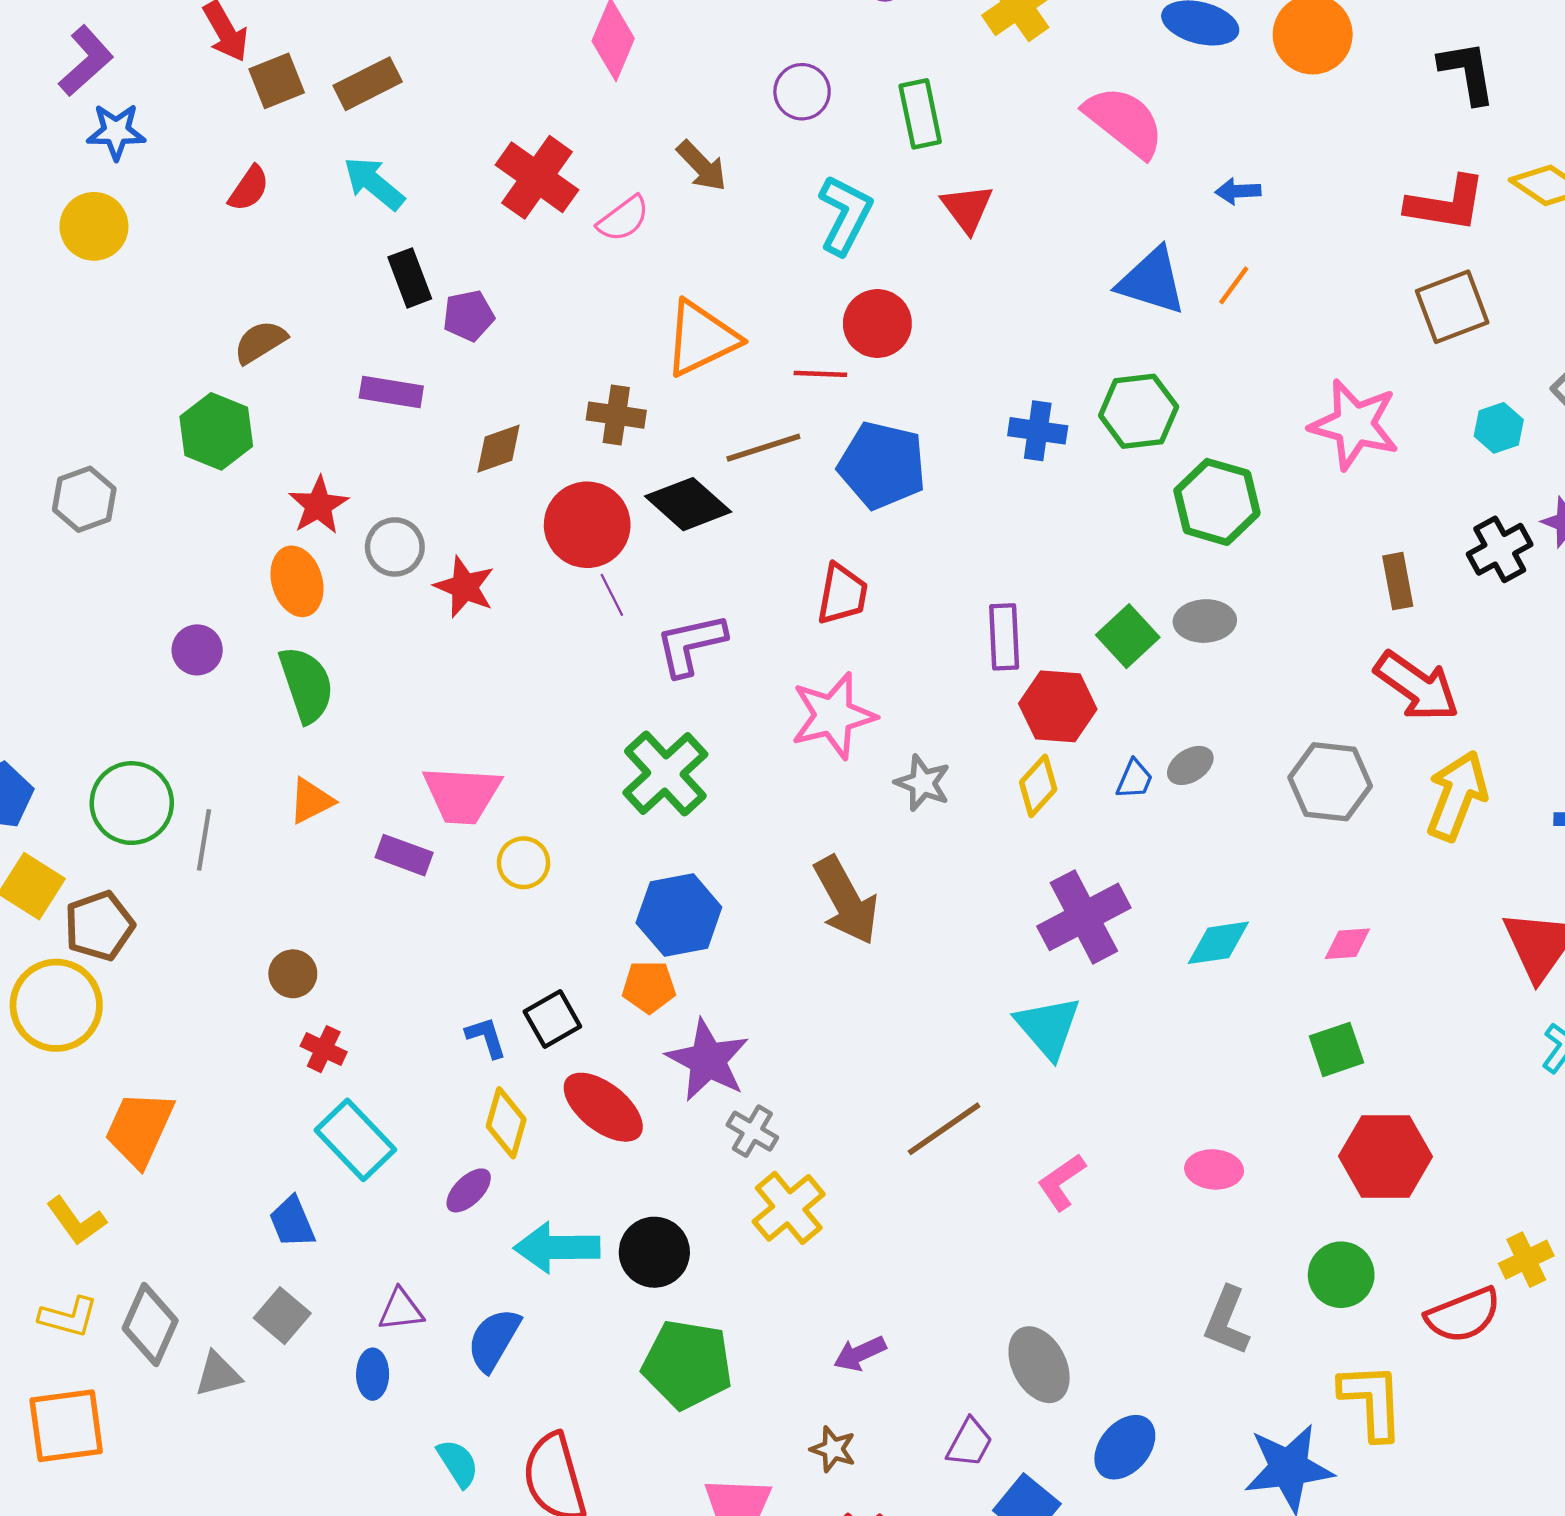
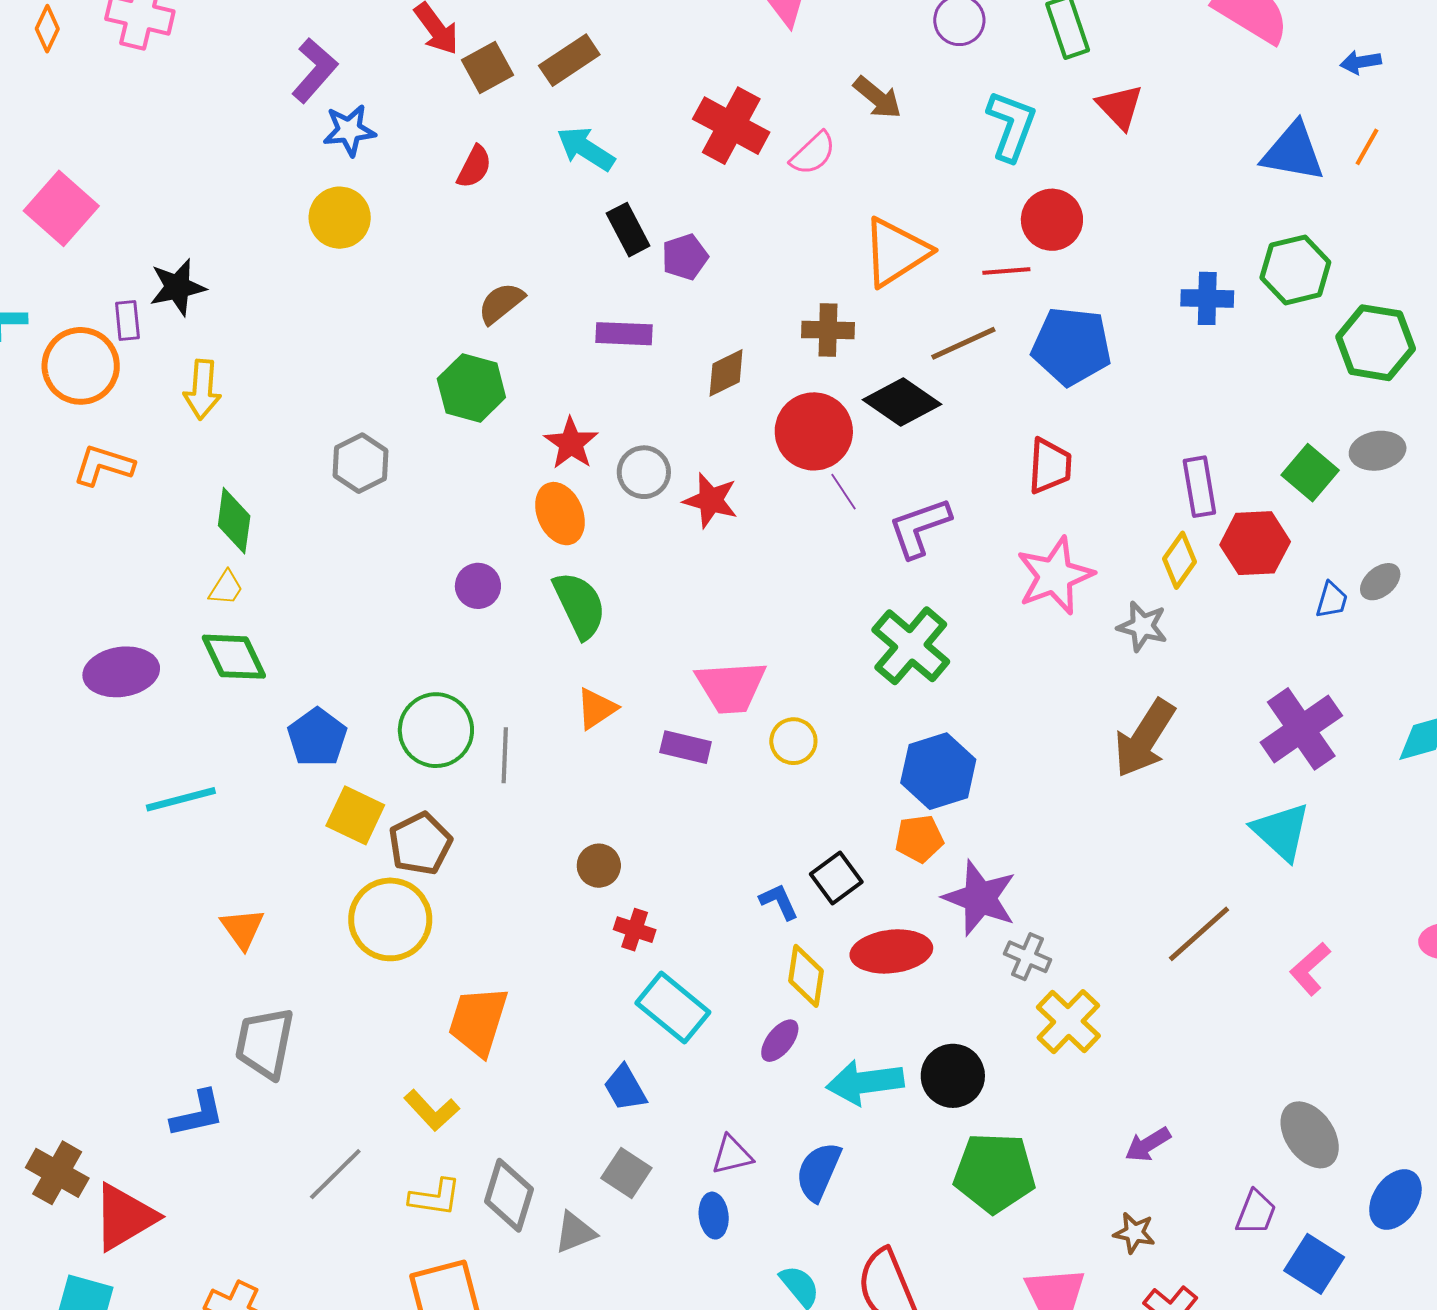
yellow diamond: (1038, 786) -> (1180, 560), moved
brown arrow: (846, 900) -> (1144, 738), moved, turned 68
red ellipse: (603, 1107) -> (891, 951), turned -38

